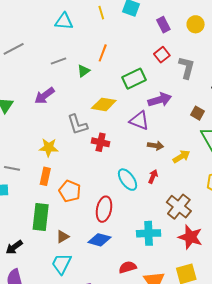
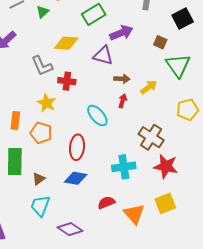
yellow star: (49, 147) -> (47, 103), moved, turned 30
red arrow: (153, 176) -> (123, 101), moved

